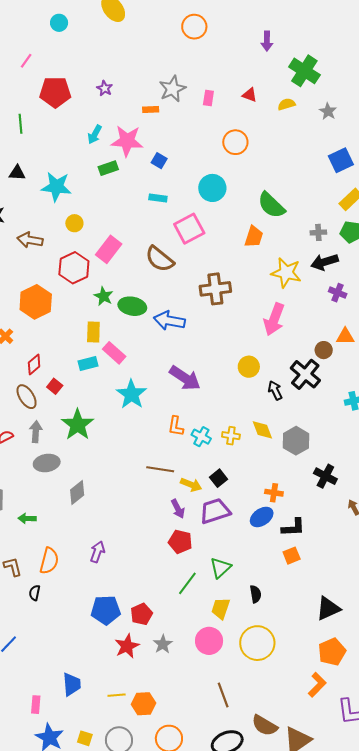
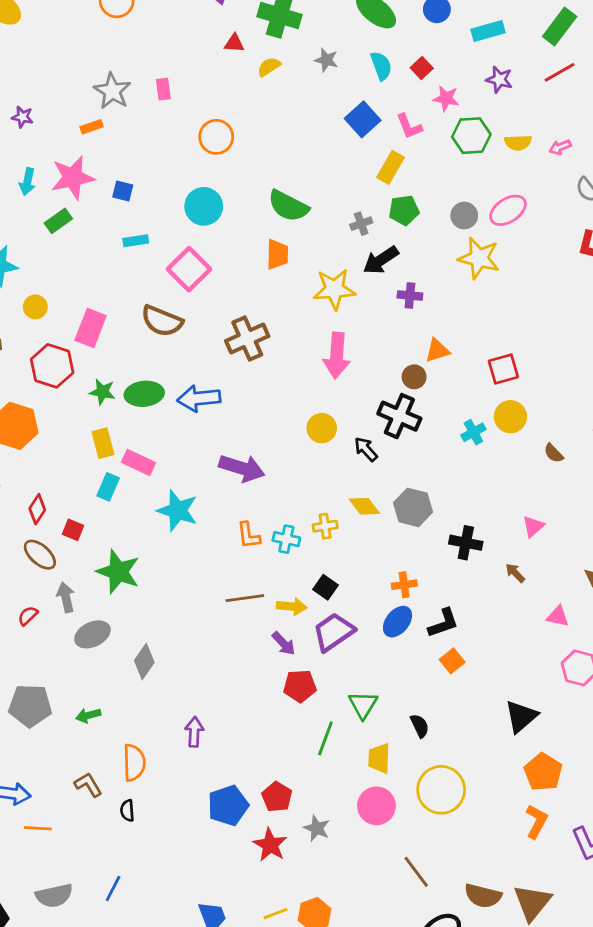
red triangle: (250, 95) -> (234, 43), moved
cyan rectangle: (88, 364) -> (108, 487), turned -36

